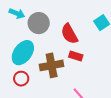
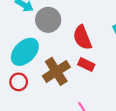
brown cross: (52, 65) -> (56, 71), turned -30

